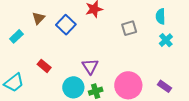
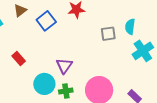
cyan semicircle: (161, 16) -> (130, 27), moved
cyan cross: (166, 40) -> (143, 51), size x1.5

